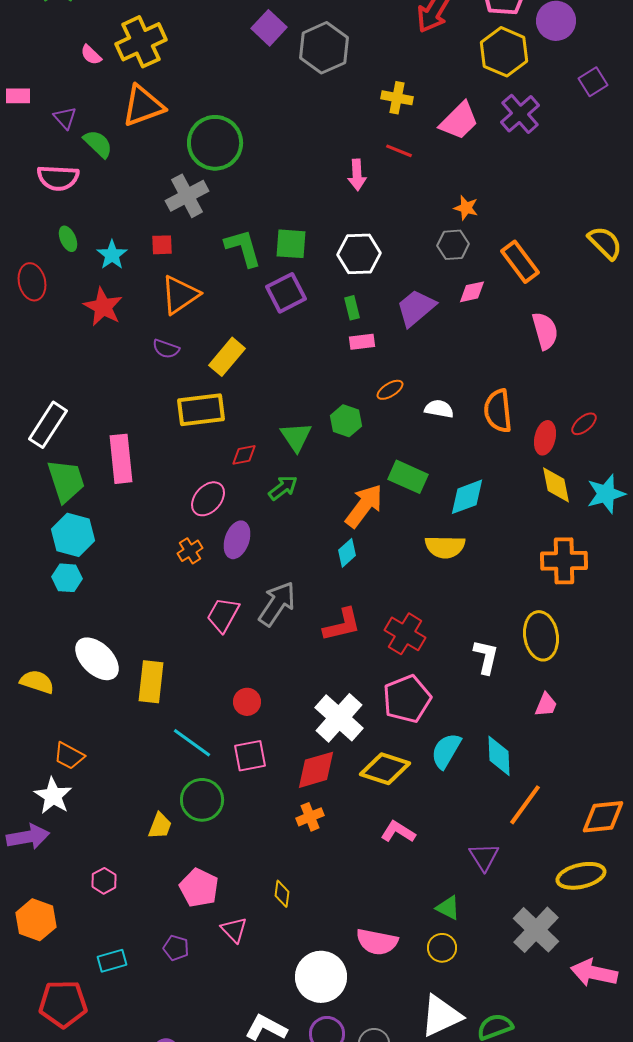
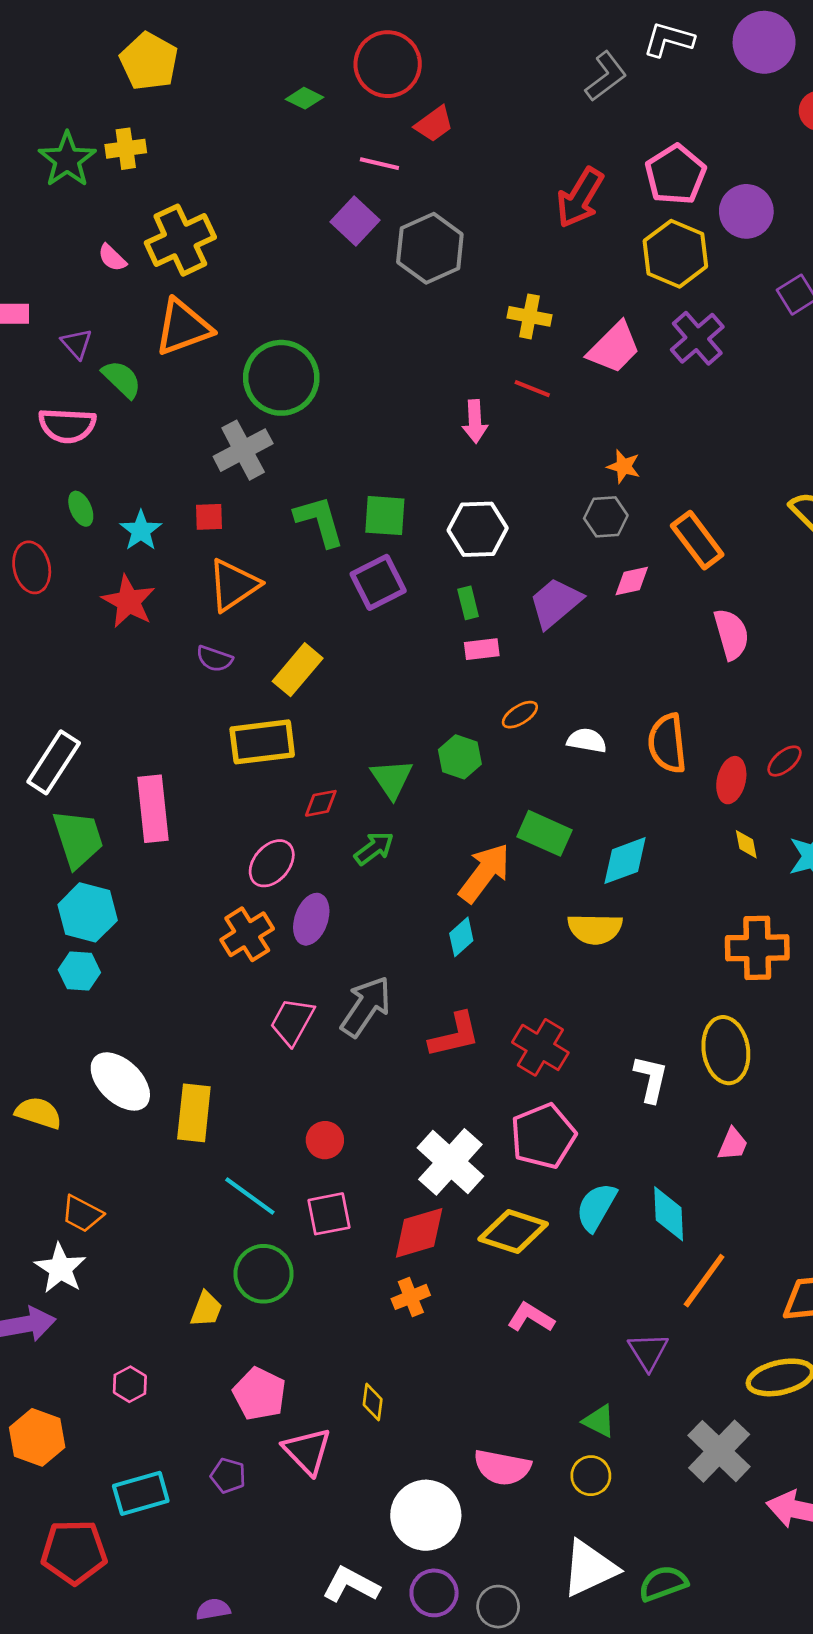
yellow diamond: (556, 485) -> (746, 844), size x0.6
orange cross: (190, 551) -> (247, 934), size x1.5
pink triangle: (234, 930) -> (307, 1451), size x1.4
cyan rectangle: (112, 961) -> (141, 1493), size x1.4

